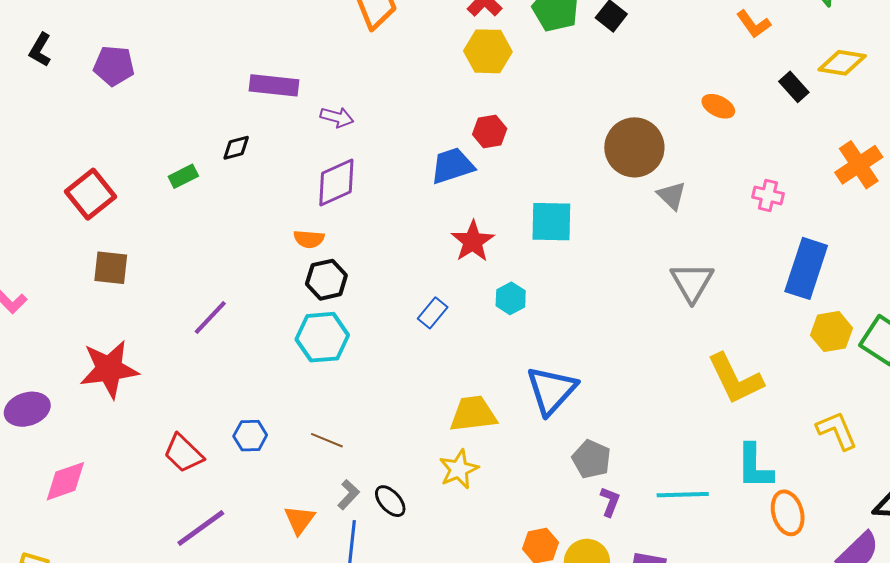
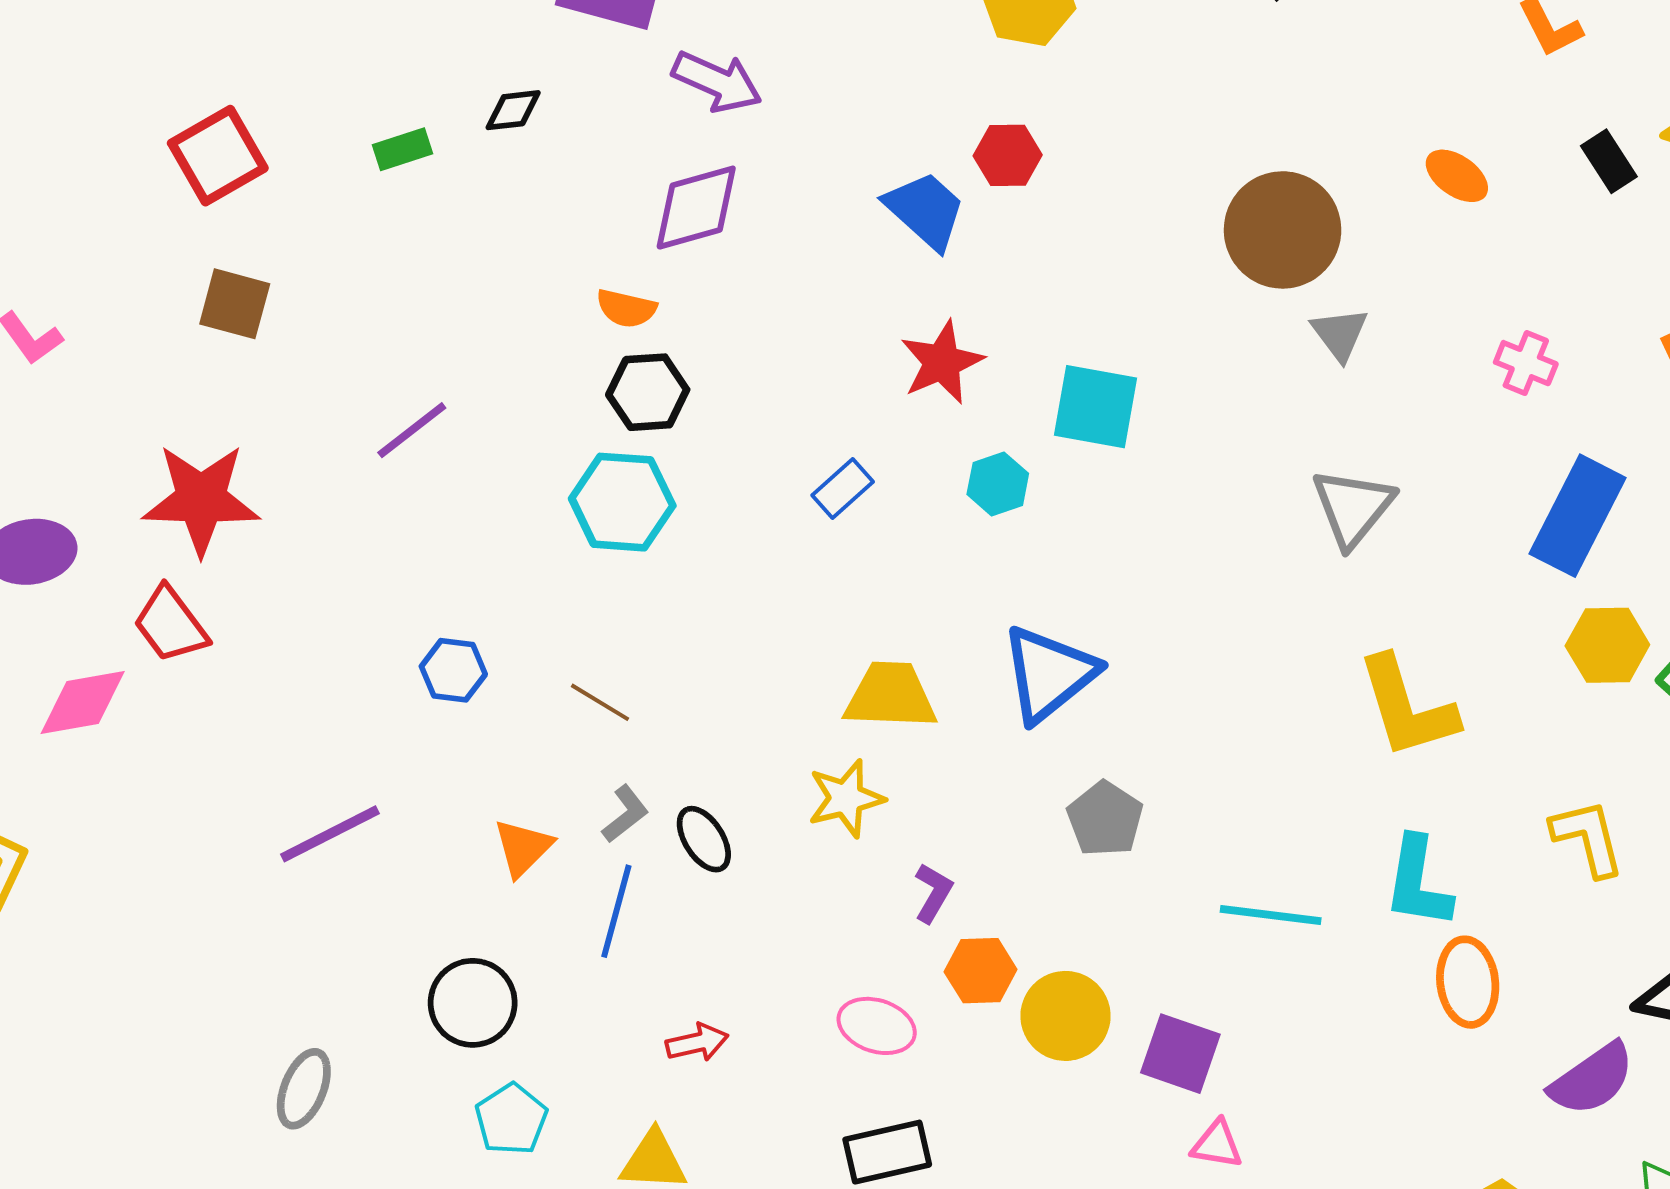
purple arrow: (337, 117) -> (717, 82), size x1.4
blue trapezoid: (452, 166) -> (925, 210), turned 51
cyan square: (551, 222) -> (1095, 407), moved
red trapezoid: (183, 453) -> (171, 625), moved
purple L-shape: (610, 502) -> (933, 893), moved

